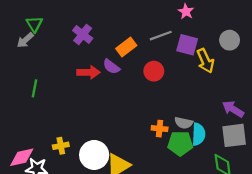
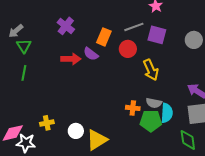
green triangle: (34, 24) -> (24, 46), moved
gray circle: (230, 40) -> (194, 40), moved
orange rectangle: (126, 47) -> (104, 37), turned -30
yellow arrow: (205, 61) -> (151, 70), moved
red circle: (154, 71) -> (128, 49), moved
white circle: (94, 155) -> (76, 131), size x0.6

